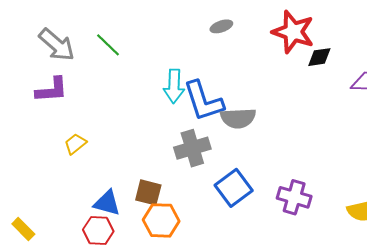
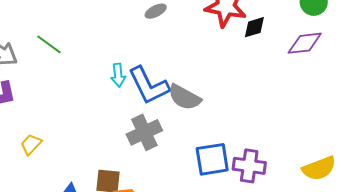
cyan arrow: (174, 86) -> (118, 75), size x0.7
gray semicircle: (238, 118) -> (184, 97), turned 40
blue square: (234, 188) -> (212, 159), moved, turned 36

